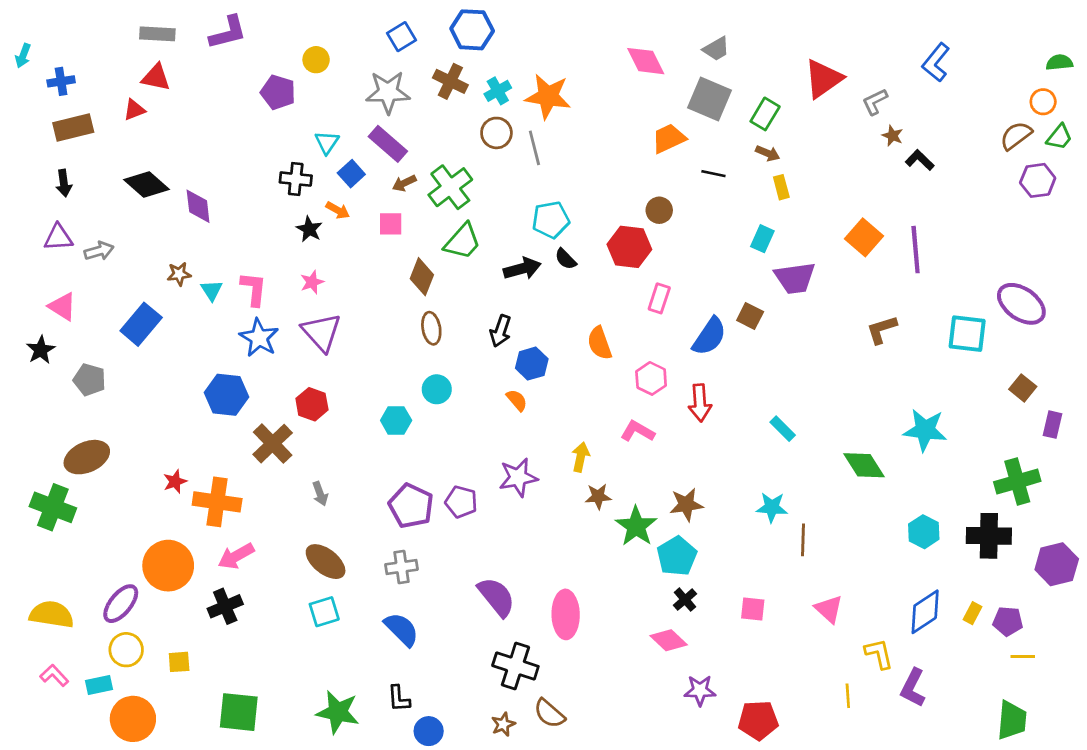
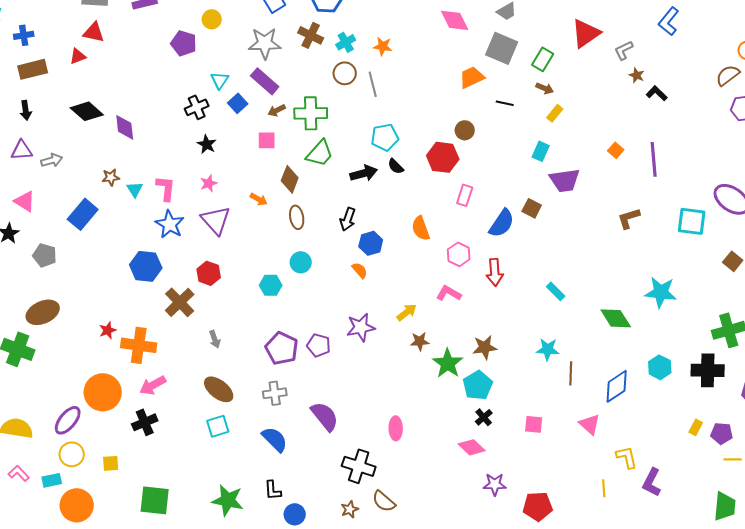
orange star: (548, 96) -> (383, 46), size x0.6
black cross: (296, 179) -> (197, 107), turned -30
green cross: (450, 187) -> (311, 113), turned 36
yellow rectangle: (781, 187) -> (555, 113), turned 54
orange arrow: (338, 210) -> (259, 199), moved
orange square: (864, 237) -> (616, 150), size x0.6
yellow arrow: (581, 457) -> (407, 312), turned 40
purple semicircle: (496, 597) -> (325, 416), moved
blue diamond: (925, 612) -> (617, 386), moved
pink ellipse: (566, 614) -> (396, 428), size x0.7

